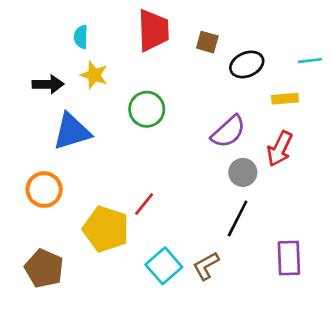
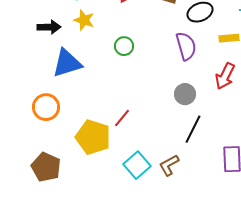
green circle: (147, 109) -> (124, 46), size x0.7
purple semicircle: (228, 132) -> (186, 46), moved, turned -64
gray circle: (243, 172) -> (185, 94), moved

